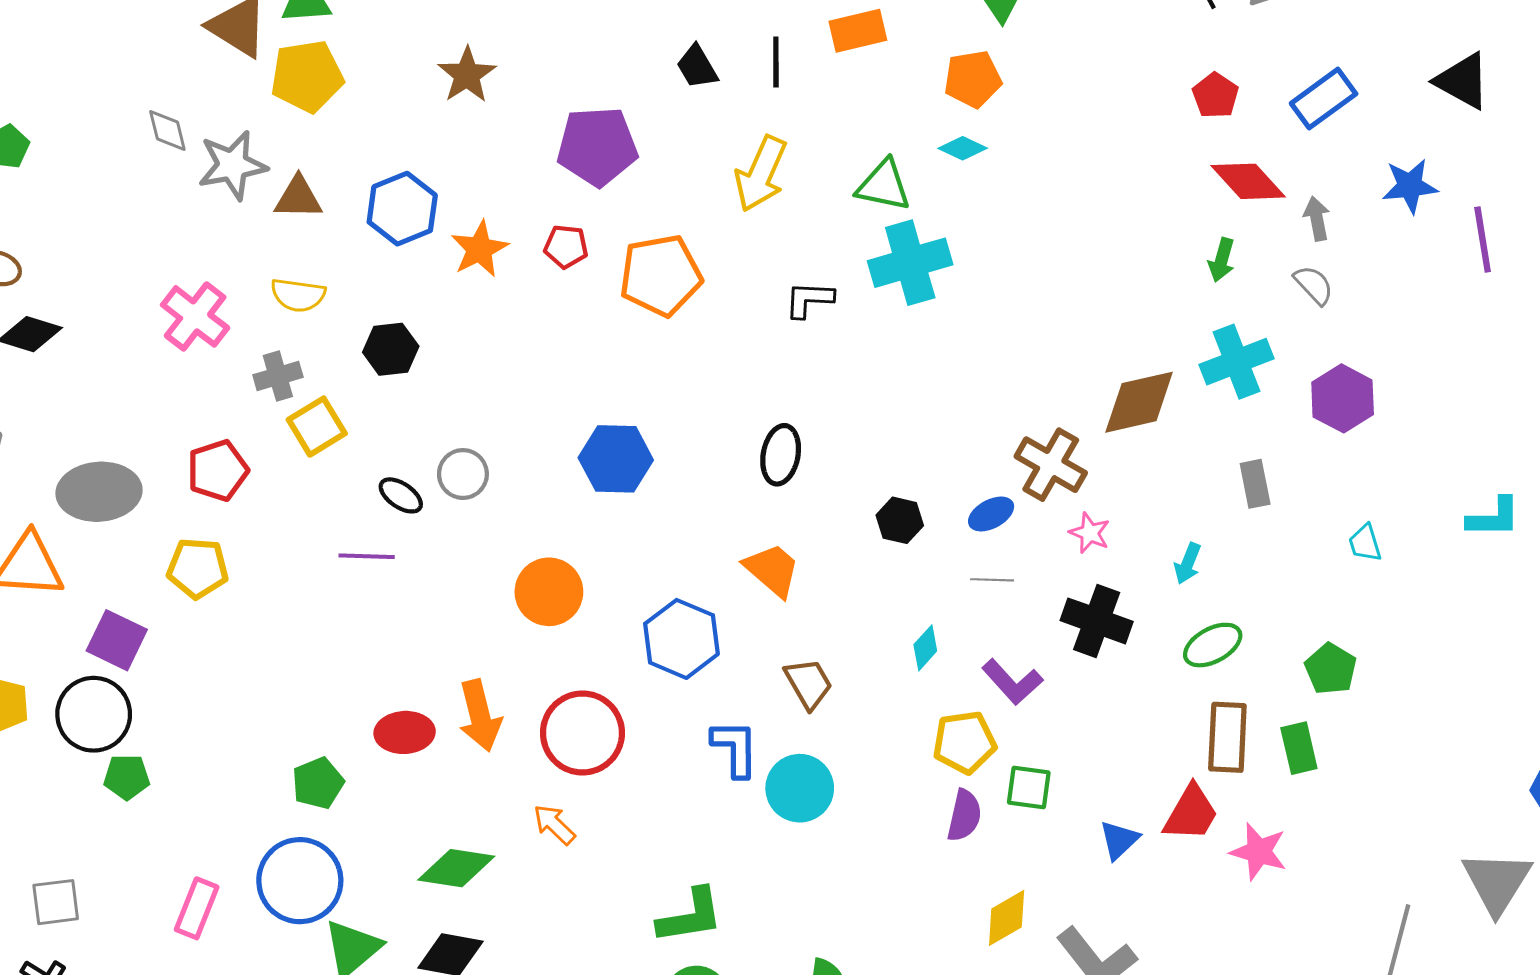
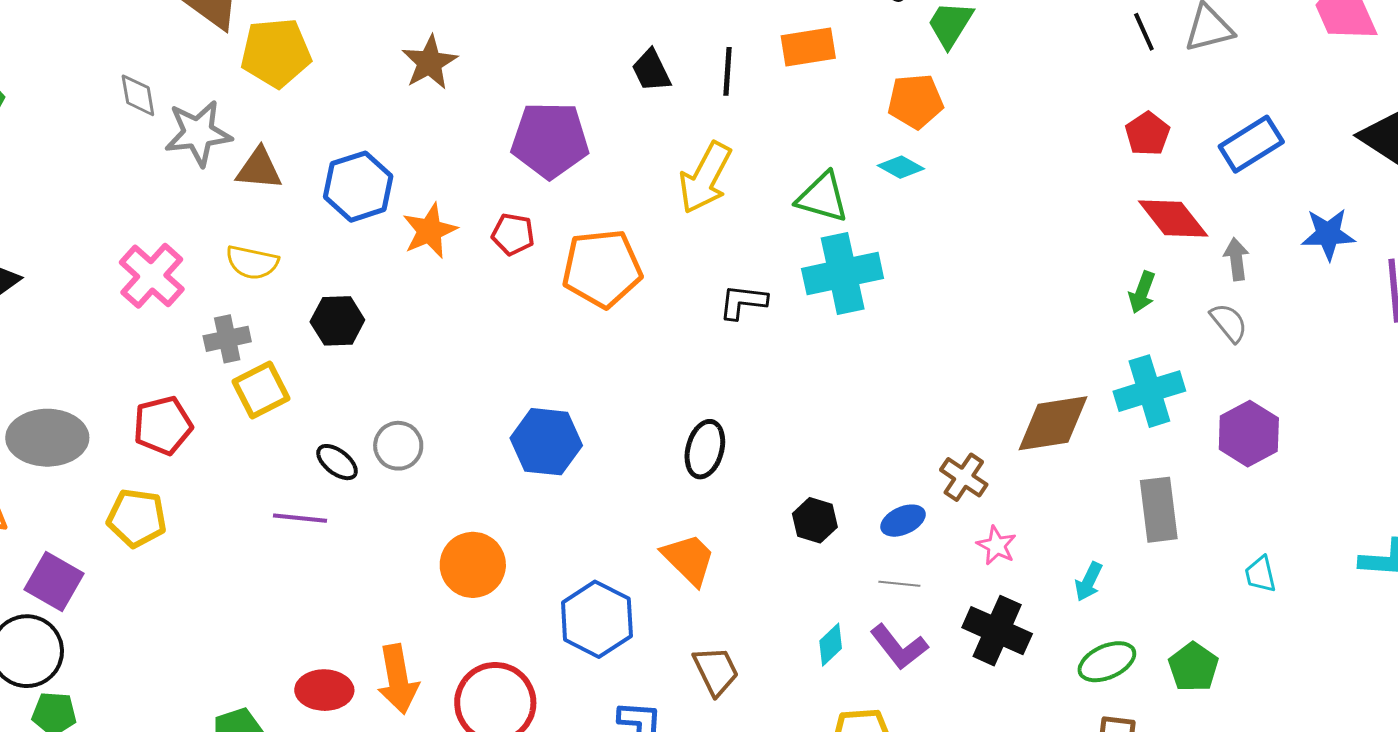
brown cross: (1051, 465) -> (964, 477), size x0.7
gray rectangle: (1255, 484) -> (1159, 510), size x1.4
green pentagon: (1331, 669) -> (1193, 667), moved
purple L-shape: (1012, 682) -> (899, 647), moved

